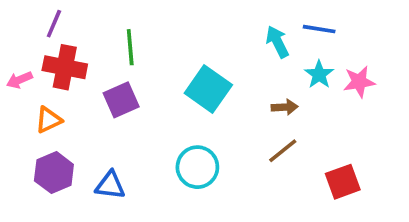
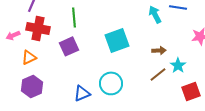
cyan star: (319, 74) -> (178, 65), moved
cyan square: (208, 89) -> (117, 40), turned 35
blue triangle: (110, 185) -> (82, 93), moved, turned -30

